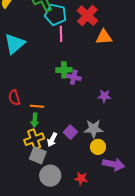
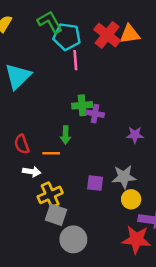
orange triangle: (104, 37) -> (130, 34), moved
green arrow: (35, 120) -> (66, 135), moved
purple square: (70, 132) -> (95, 183), turned -32
white arrow: (52, 140) -> (32, 172), moved, turned -104
red star: (81, 178) -> (136, 239), moved, size x1.6

